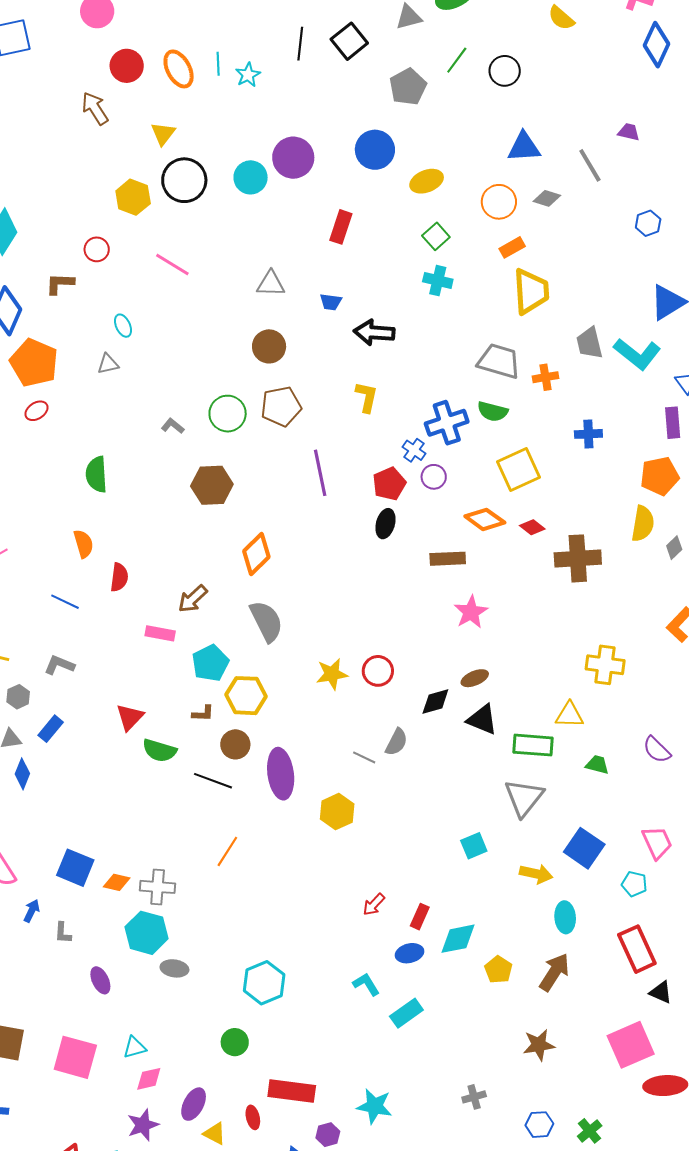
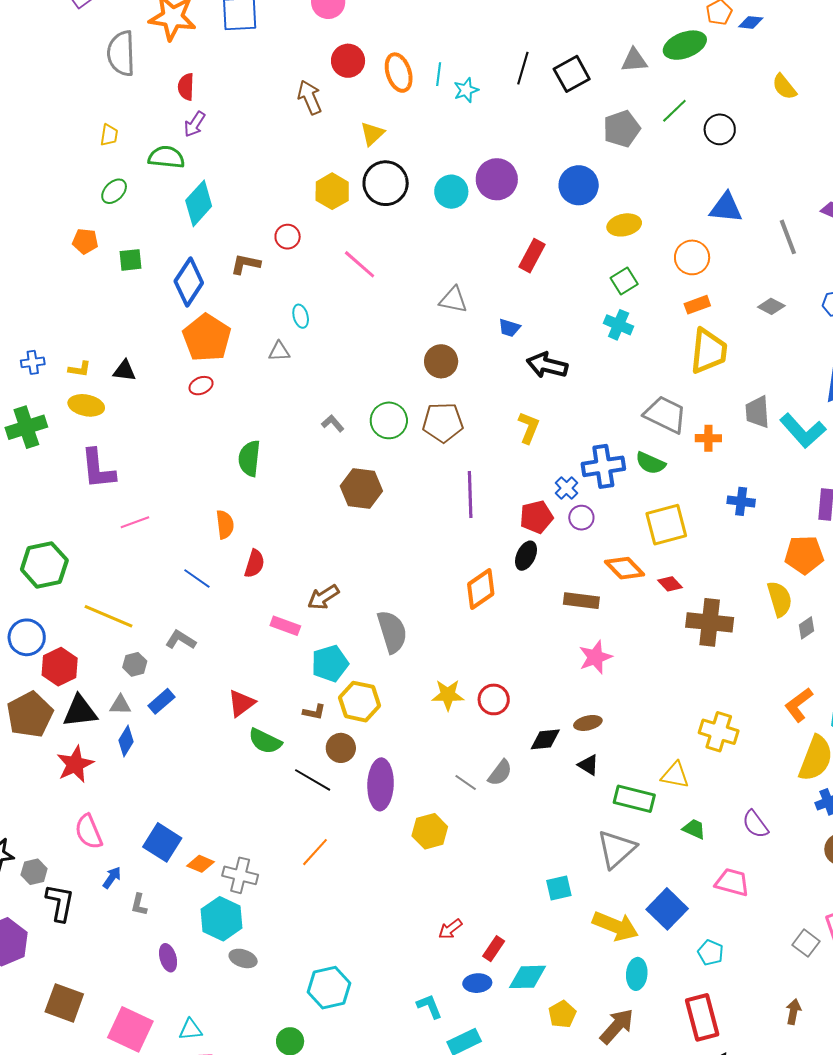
gray diamond: (547, 198) -> (771, 306), moved
yellow semicircle: (643, 524) -> (780, 599), turned -36
orange diamond: (256, 554) -> (481, 589), moved
black triangle: (482, 720) -> (588, 765), size x0.7
pink trapezoid: (657, 843) -> (732, 882), moved, turned -60
yellow arrow: (536, 874) -> (615, 926), size x1.4

